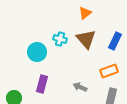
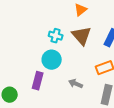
cyan circle: (37, 52) -> (52, 60), moved

